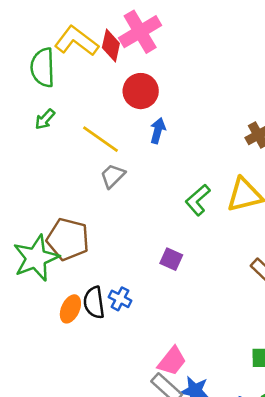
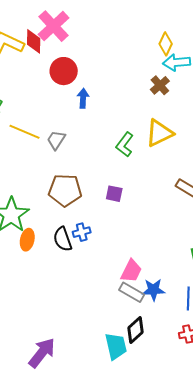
yellow line: (101, 139) -> (25, 132), moved
brown pentagon: (68, 239) -> (65, 190), moved
blue cross: (120, 299) -> (82, 232), turned -30
orange ellipse: (70, 309) -> (27, 240), moved

